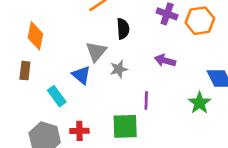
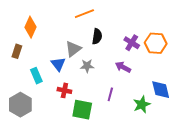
purple cross: (167, 14) -> (132, 43), moved
purple line: (146, 101) -> (110, 94), moved
red cross: (79, 131) -> (64, 90), moved

